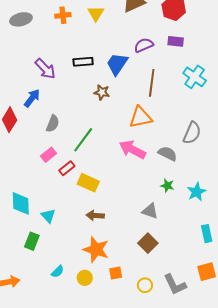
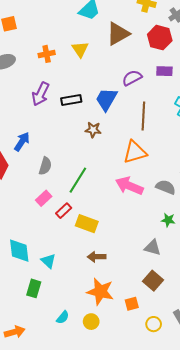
purple arrow: (45, 69) -> (41, 94), moved, turned 75
orange square: (116, 273) -> (132, 304), moved

